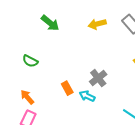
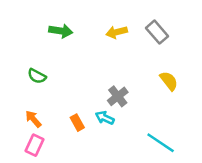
green arrow: (50, 23) -> (61, 31), turned -30
orange rectangle: (67, 88) -> (77, 123), moved

